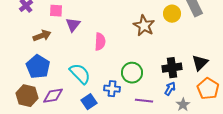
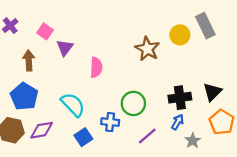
pink square: (56, 11) -> (45, 31), turned 32
brown arrow: (42, 36) -> (29, 60), turned -72
purple line: (144, 101) -> (147, 136), turned -48

